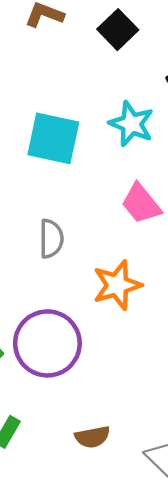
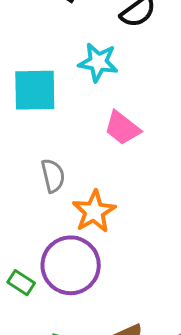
orange star: (117, 285) -> (94, 211), moved

